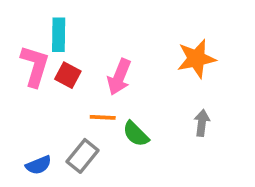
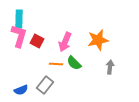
cyan rectangle: (59, 35) -> (19, 19), moved
orange star: (196, 59) -> (98, 40), moved
green semicircle: (136, 134) -> (74, 63), moved

